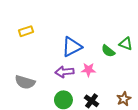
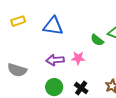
blue triangle: (72, 47) -> (53, 26), moved, turned 35

